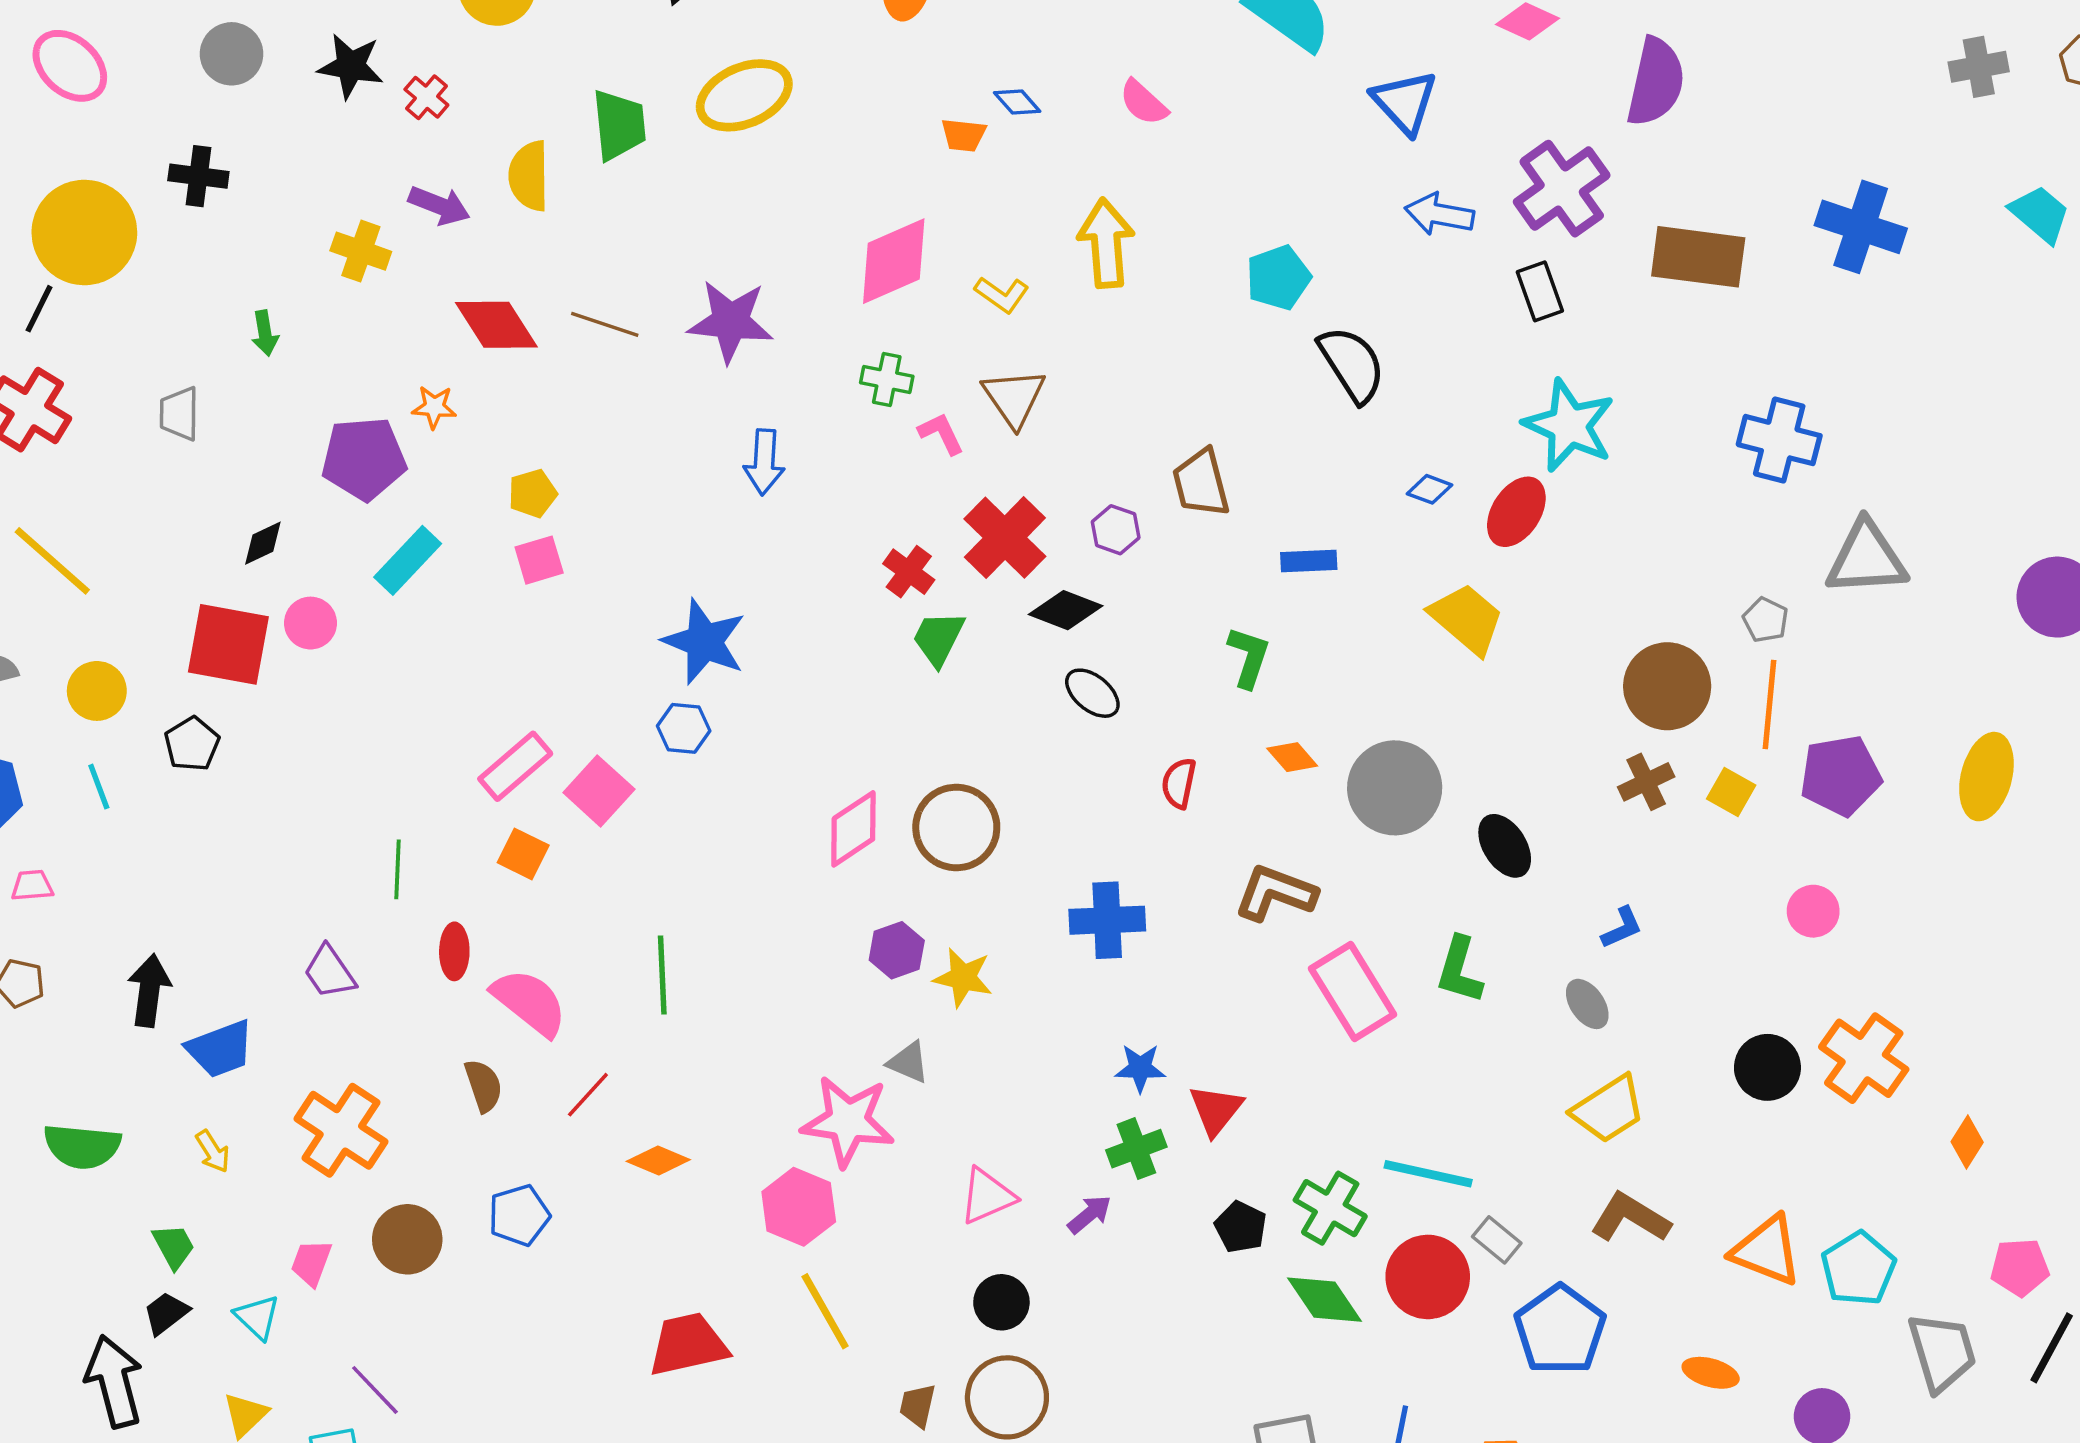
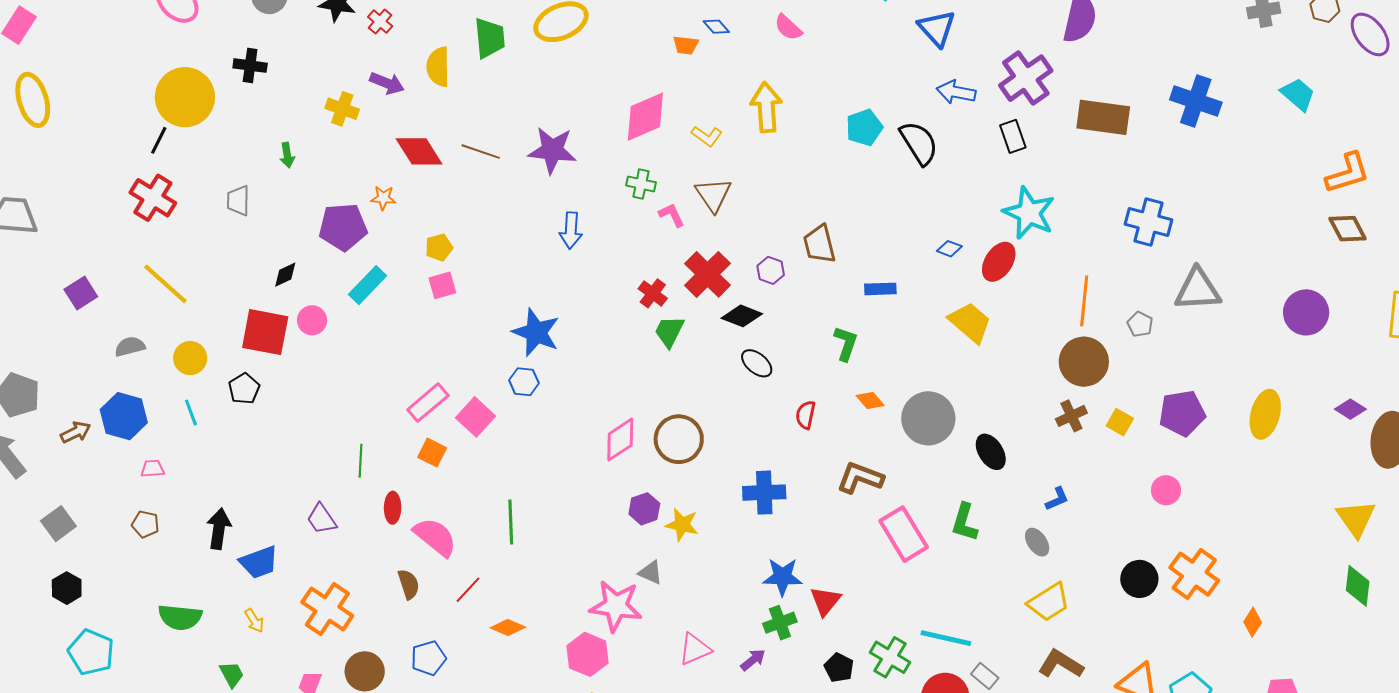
black semicircle: (1352, 364) -> (919, 143), moved
orange line: (1769, 705) -> (1084, 301), moved
blue star: (1140, 1068) -> (782, 577), size x1.4

